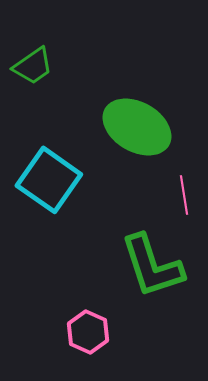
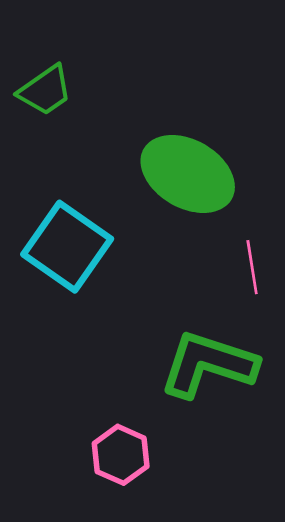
green L-shape: (152, 266) -> (208, 364), turned 126

